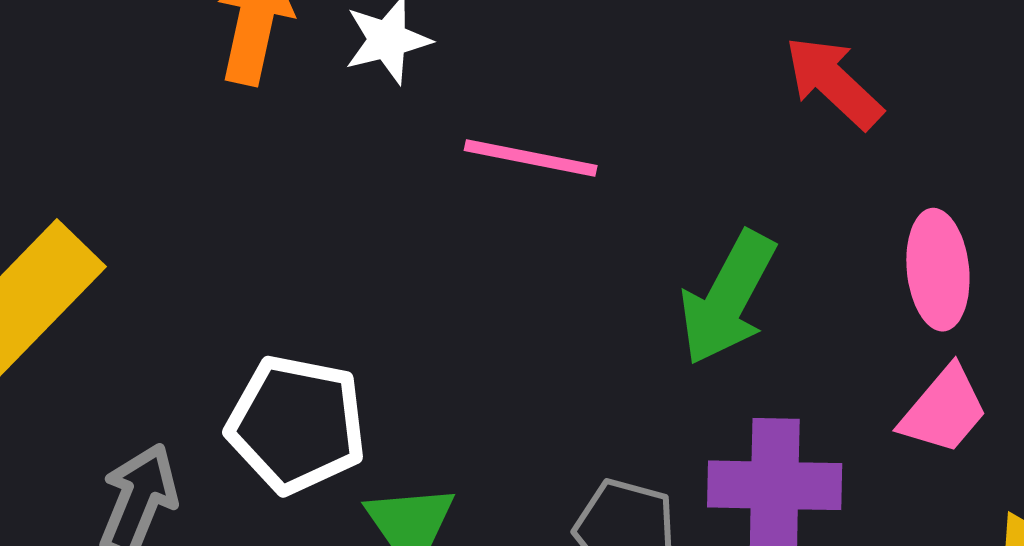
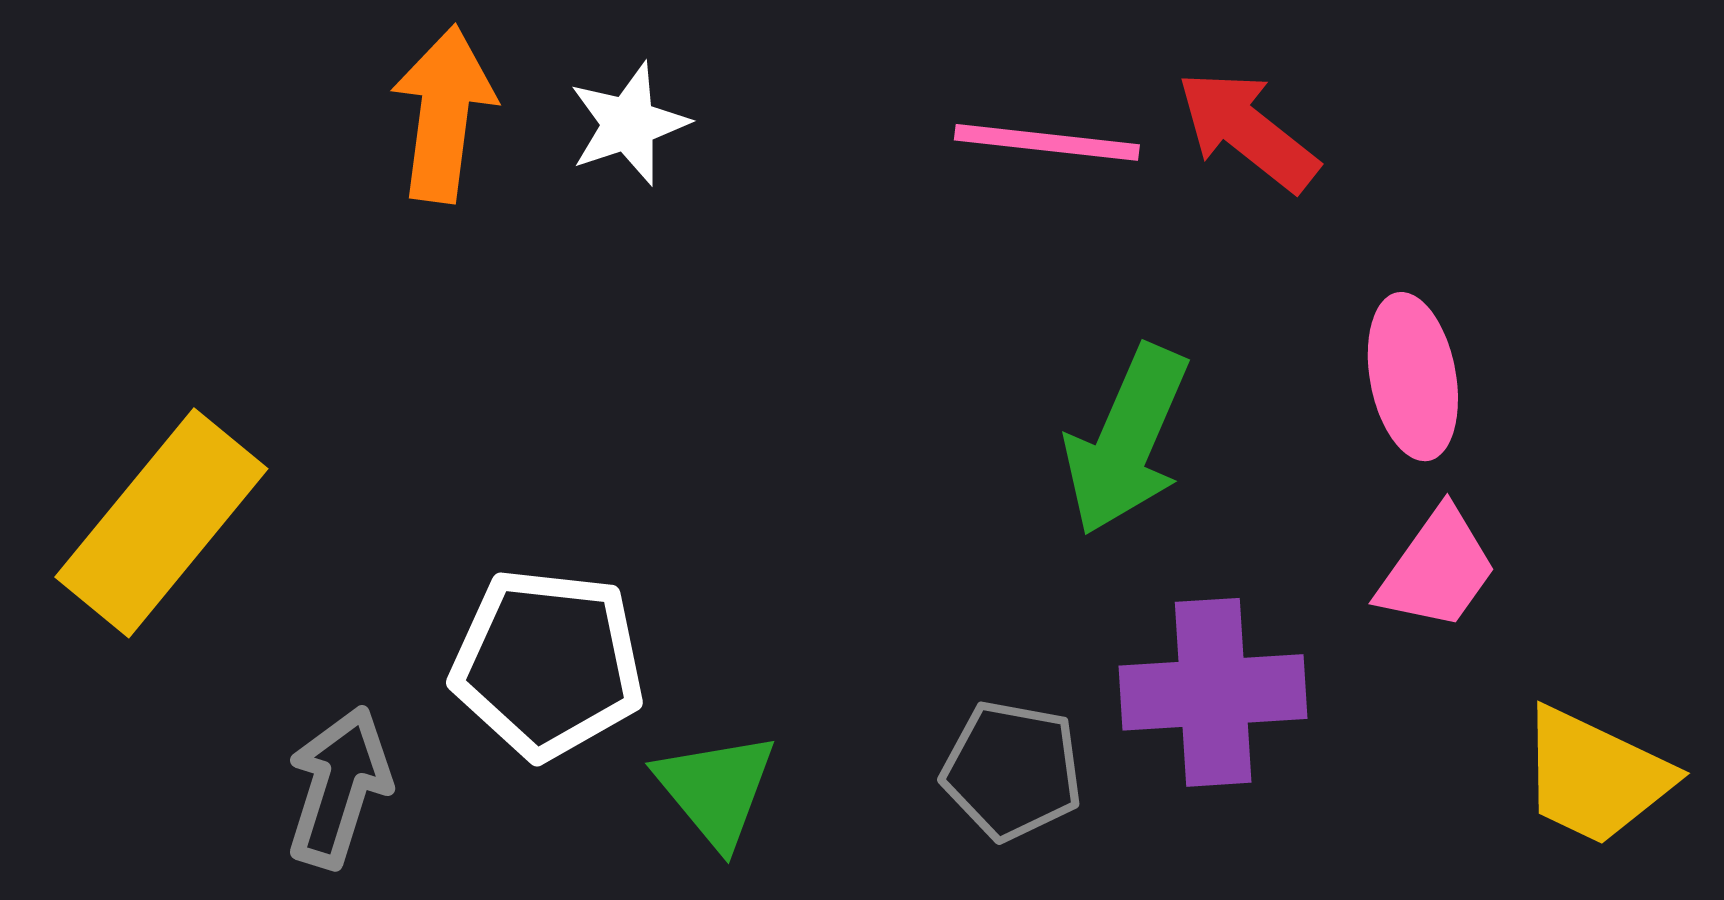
pink line: (531, 158) -> (1047, 142), moved

